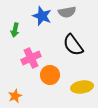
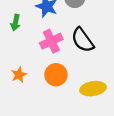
pink cross: (31, 58) -> (51, 41), moved
orange star: (15, 96) -> (19, 75), moved

